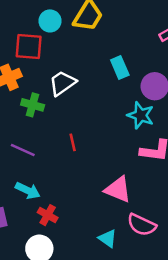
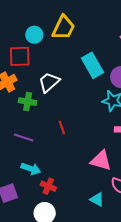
cyan rectangle: (120, 67) -> (93, 65), size x1.4

